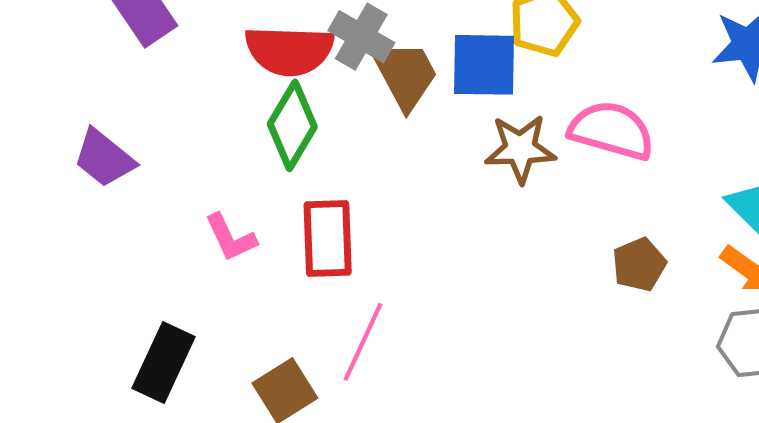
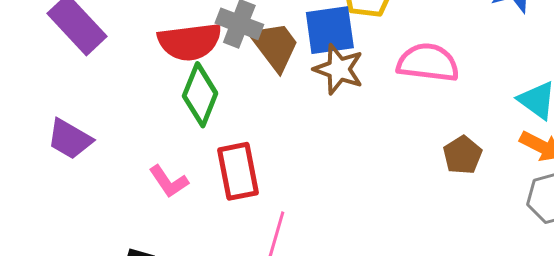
brown star: (520, 149) -> (339, 69), moved, turned 30

